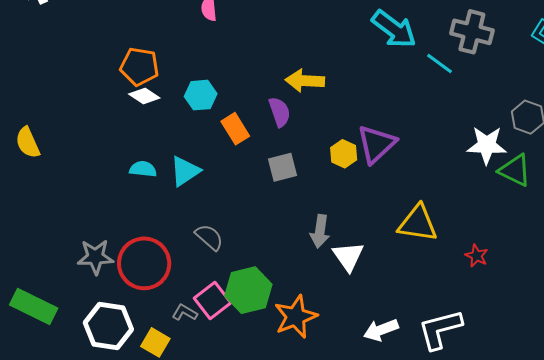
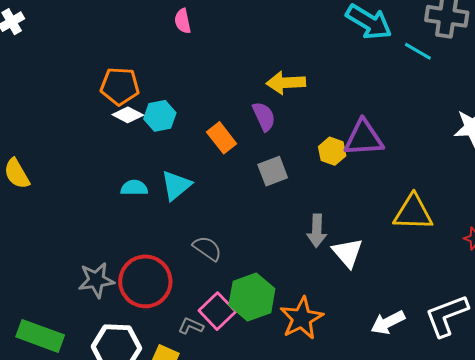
cyan hexagon: (201, 95) -> (160, 116), moved
purple triangle: (376, 144) -> (364, 138), turned 45

